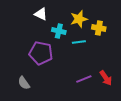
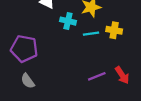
yellow cross: (99, 28) -> (114, 30), moved
purple pentagon: (41, 53) -> (24, 49), moved

